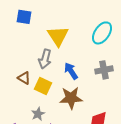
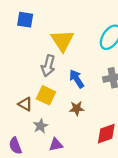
brown triangle: (24, 78) -> (25, 104), moved
brown star: (71, 98) -> (77, 108), size x0.6

